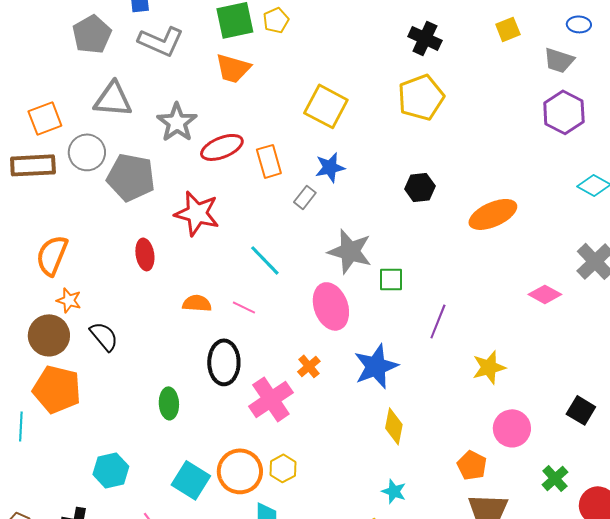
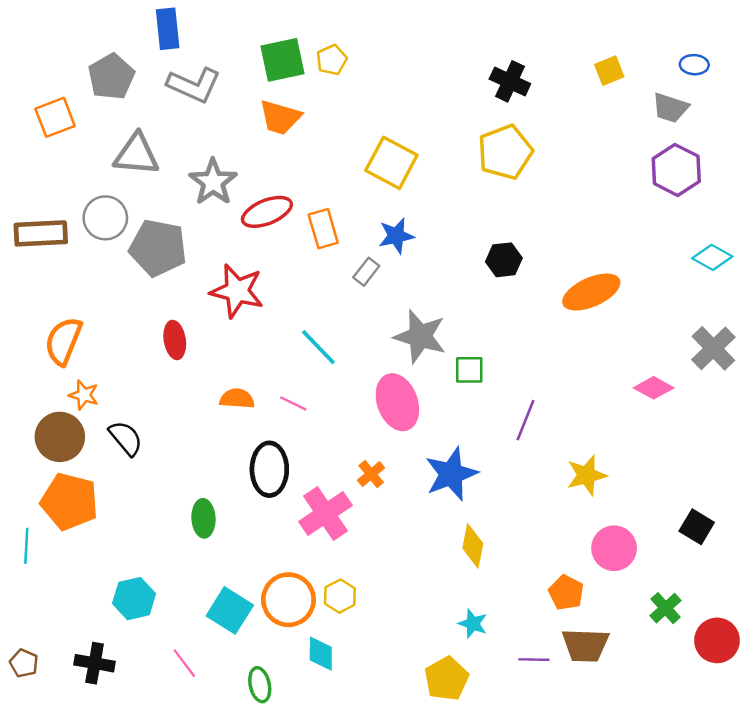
orange square: (45, 118) -> (55, 117), moved

